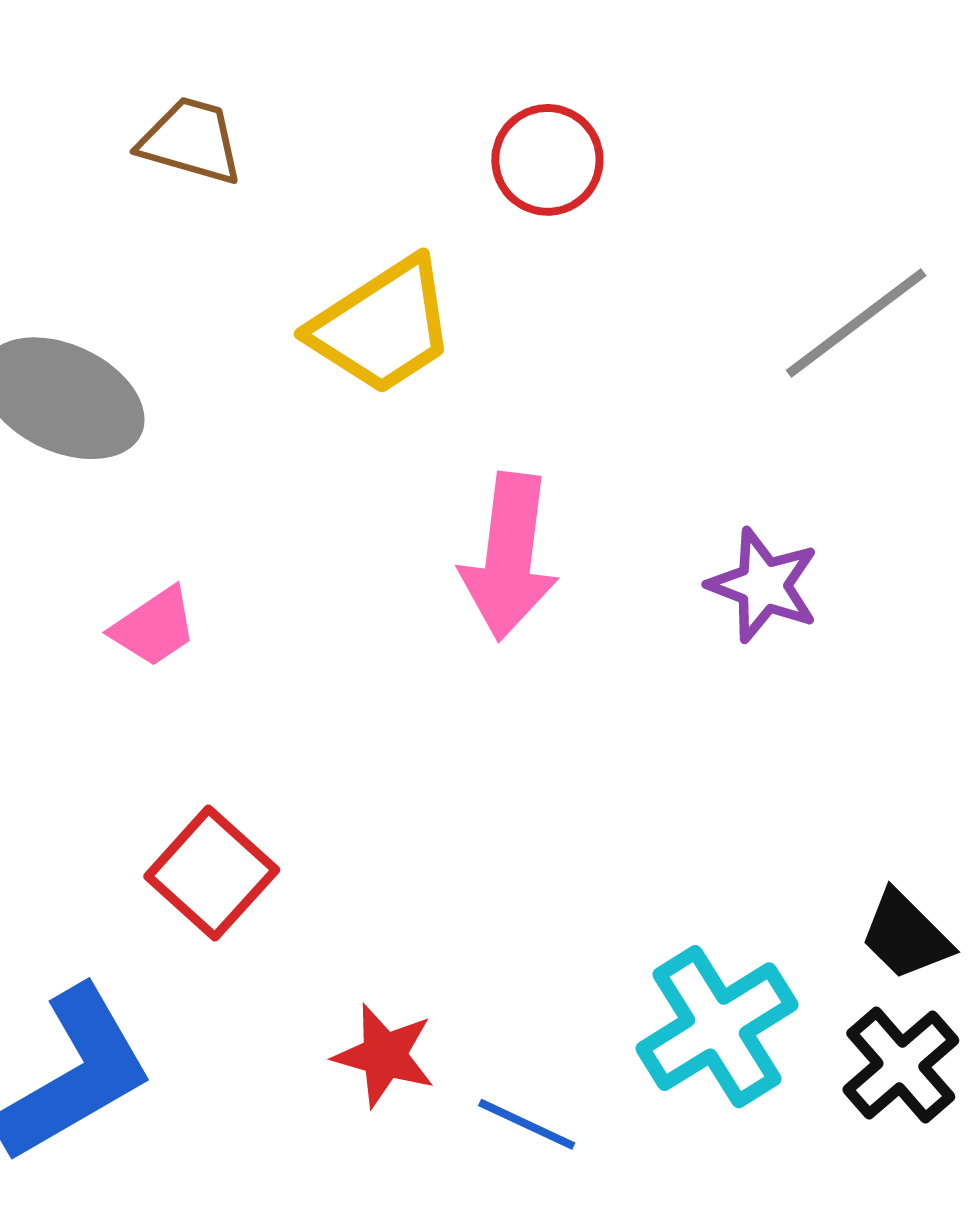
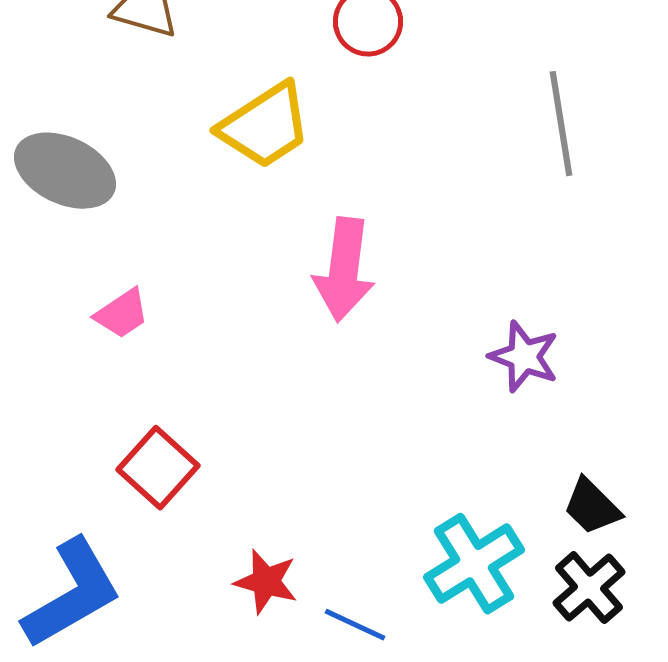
gray line: (856, 323) -> (561, 124), turned -62
purple star: (763, 585) -> (524, 357), moved

